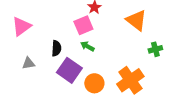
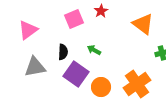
pink square: (83, 25) -> (74, 19), moved
gray triangle: (28, 63) -> (35, 67), size x1.6

